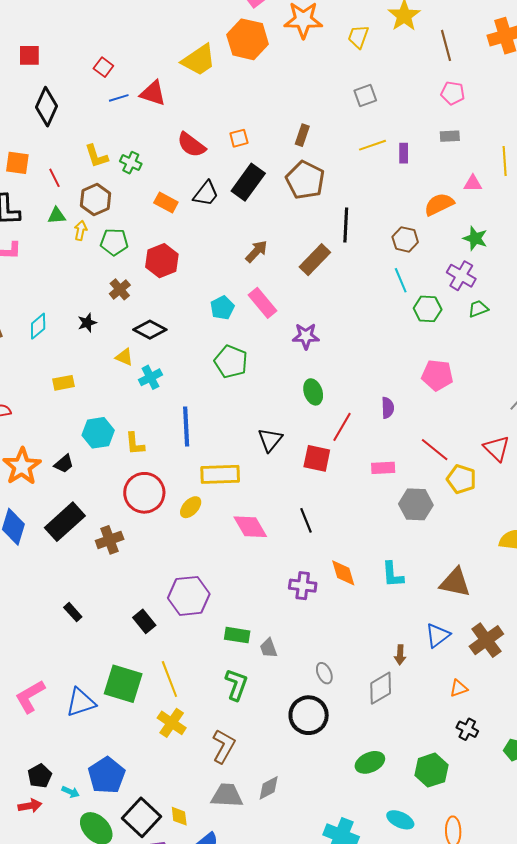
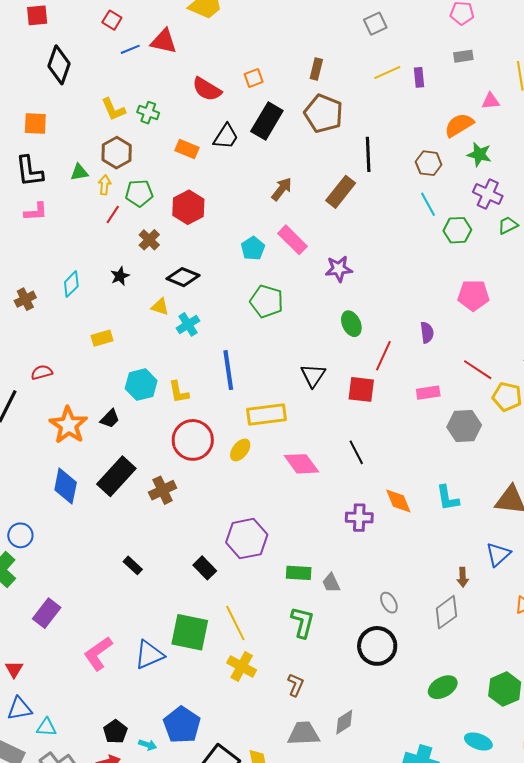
red line: (54, 178) -> (113, 214), moved, turned 66
green star: (475, 238) -> (479, 154), moved
brown L-shape: (224, 746) -> (296, 685), size x0.7

